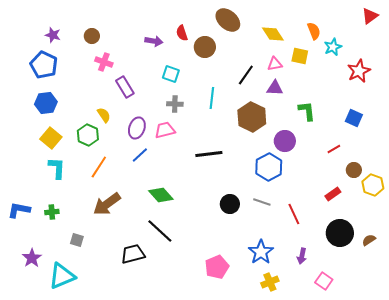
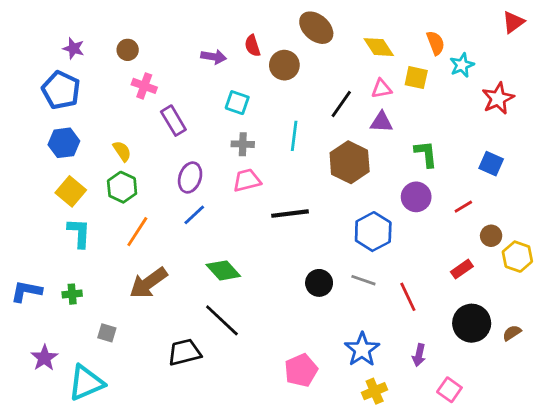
yellow semicircle: (104, 115) -> (122, 151), moved
pink trapezoid: (165, 130) -> (247, 180), moved
purple circle: (285, 141) -> (416, 197), moved

